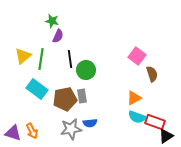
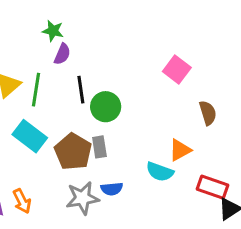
pink square: (137, 56) -> (177, 70), moved
brown pentagon: (65, 99) -> (73, 152), turned -30
cyan semicircle: (137, 117) -> (160, 172), moved

